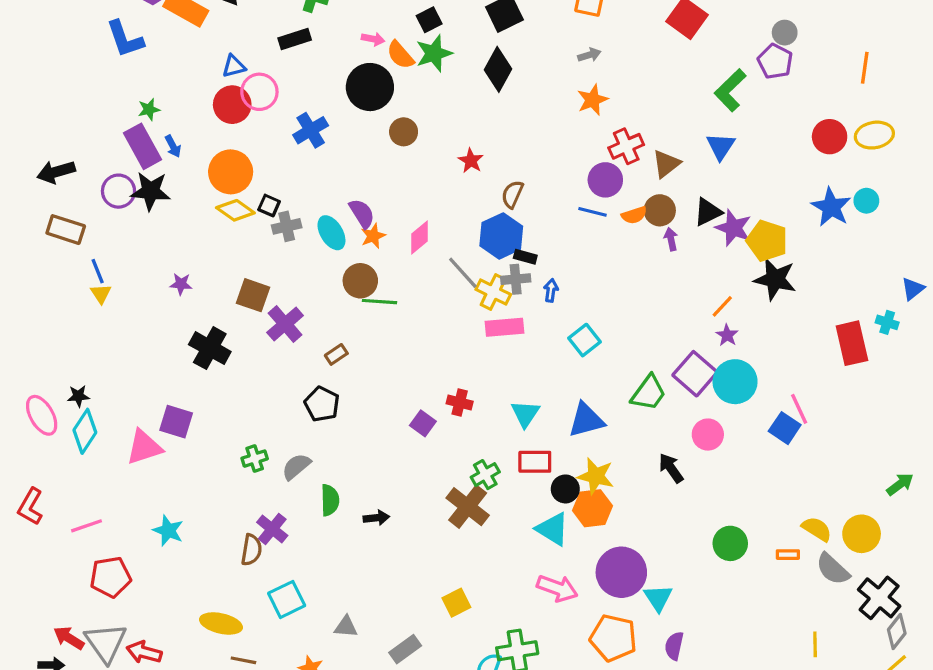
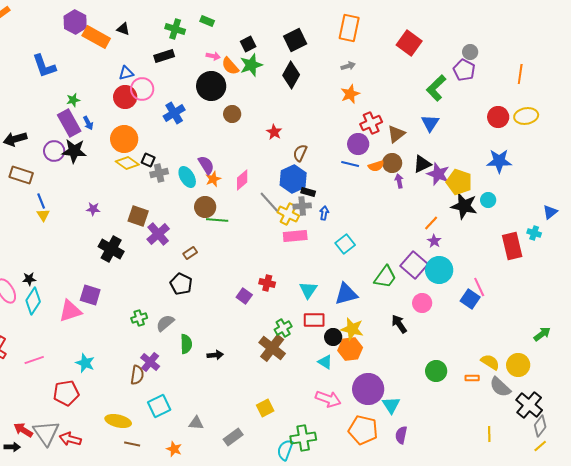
blue L-shape: (125, 39) -> (44, 66), moved
cyan circle: (866, 201) -> (488, 200), moved
blue star: (831, 207) -> (499, 161), turned -30
cyan triangle: (552, 529) -> (325, 362), size x0.7
red pentagon: (110, 577) -> (66, 393), moved

